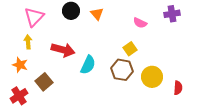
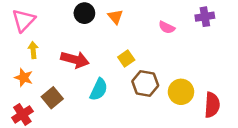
pink triangle: (34, 17) -> (24, 20), moved
yellow square: (130, 49) -> (126, 58), moved
cyan semicircle: (88, 65) -> (99, 89), moved
red semicircle: (178, 88) -> (212, 105), size x1.5

